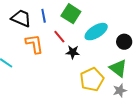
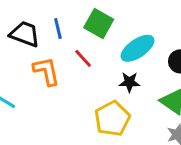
black star: (73, 52) -> (129, 82), moved
yellow pentagon: (92, 79) -> (112, 119), moved

